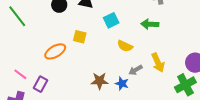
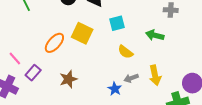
yellow square: (80, 37) -> (82, 33), size x1.5
orange ellipse: (55, 51) -> (54, 43), turned -30
brown star: (100, 81) -> (68, 79), moved, turned -30

